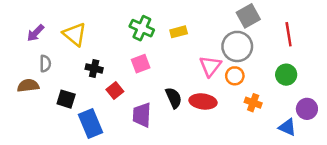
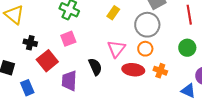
yellow rectangle: (179, 32) -> (113, 13), moved, turned -40
pink triangle: (210, 66) -> (116, 49), moved
red square: (115, 90) -> (47, 61), size x1.5
red ellipse: (203, 101) -> (133, 70), moved
blue rectangle: (90, 124) -> (27, 88), size x0.7

